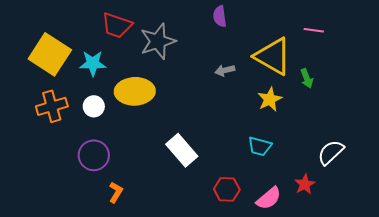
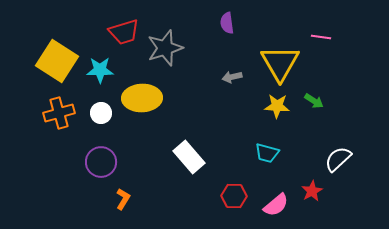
red trapezoid: (117, 25) -> (124, 32), turned -36
yellow triangle: (273, 56) -> (280, 63), turned 30
green arrow: (307, 78) -> (314, 101), moved, turned -36
yellow star: (270, 99) -> (277, 106), turned 30

